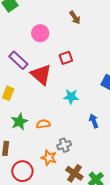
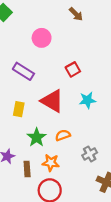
red square: (66, 58) -> (73, 69), moved
red triangle: (41, 75) -> (52, 101), moved
orange star: (49, 158) -> (51, 163), moved

